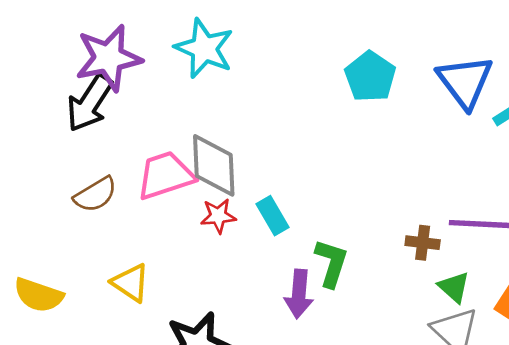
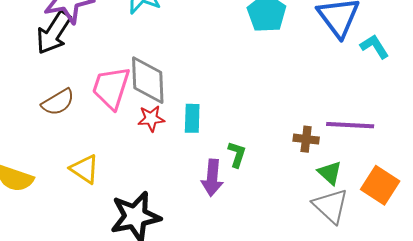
pink trapezoid: (165, 175) -> (111, 88), turned -54
cyan rectangle: (272, 216) -> (192, 118), turned 32
green L-shape: (331, 263) -> (237, 154), size x0.7

